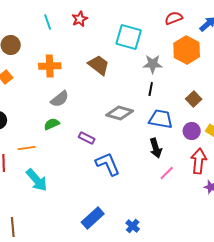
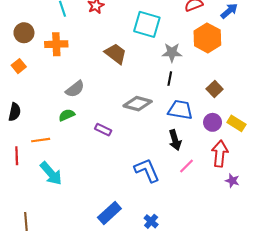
orange cross: (50, 66) -> (56, 44), moved
blue L-shape: (108, 164) -> (147, 170), moved

